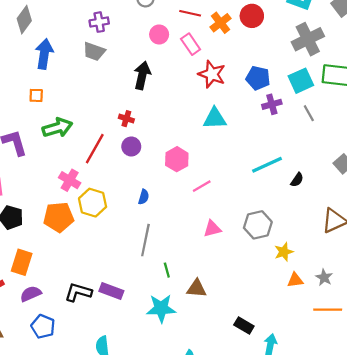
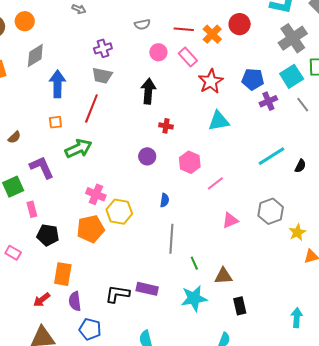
gray diamond: (24, 20) -> (35, 56), turned 30
red star: (212, 74) -> (211, 81), turned 30
red cross: (126, 119) -> (166, 126), moved
red line: (95, 149) -> (91, 108), moved
purple semicircle: (31, 294) -> (75, 301), turned -66
black rectangle: (244, 326) -> (240, 306), moved, turned 54

